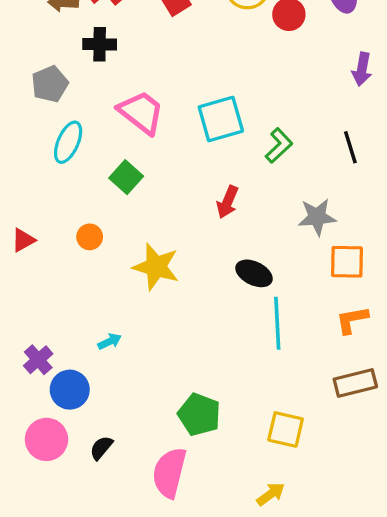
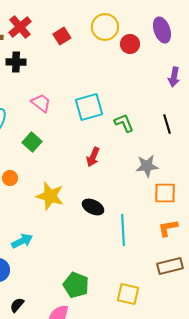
pink trapezoid: (141, 112) -> (41, 103), size x0.7
green L-shape: (279, 146) -> (124, 123), turned -70
black ellipse: (254, 273) -> (93, 207), moved
cyan arrow: (110, 341) -> (22, 241), size x1.5

